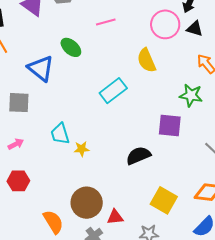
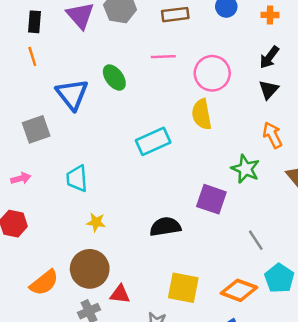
pink circle: (165, 24) -> (212, 73), moved
black triangle: (195, 29) -> (269, 90), turned 42
gray square: (19, 103) -> (36, 129), turned -35
yellow star: (82, 149) -> (96, 222), moved
yellow square: (164, 200) -> (183, 288), turned -32
orange semicircle: (53, 222) -> (44, 283), turned 70

